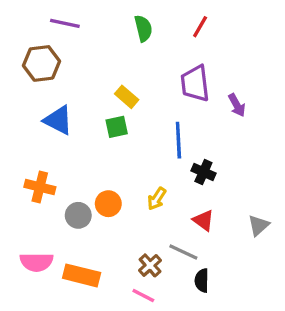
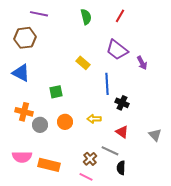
purple trapezoid: (195, 83) -> (117, 50), turned -45
yellow rectangle: (127, 97) -> (83, 63), moved
blue triangle: (58, 120) -> (21, 73), moved
green square: (117, 127) -> (56, 92), moved
yellow arrow: (157, 199) -> (94, 119), turned 56
gray circle: (78, 215) -> (40, 125), moved
gray triangle: (259, 225) -> (155, 135), turned -32

